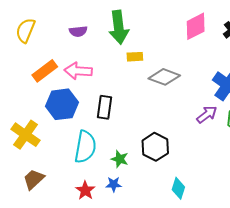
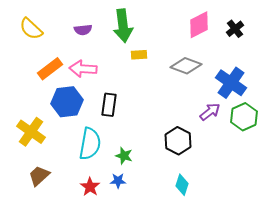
yellow semicircle: (26, 30) -> (31, 29), turned -70
gray diamond: (164, 77) -> (186, 66), moved
black hexagon: (155, 147) -> (178, 141), moved

